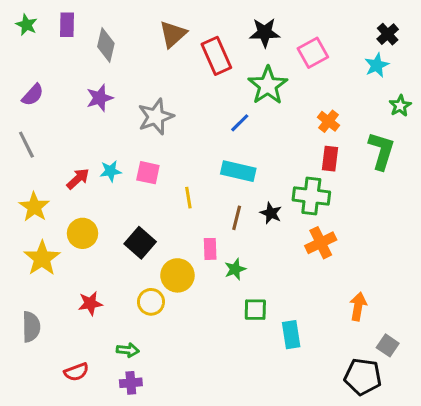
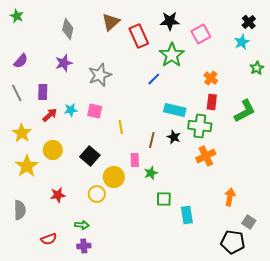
purple rectangle: (67, 25) -> (43, 92), moved
green L-shape: (381, 151) -> (245, 111), moved, turned 45
cyan rectangle: (238, 171) -> (175, 110), moved

